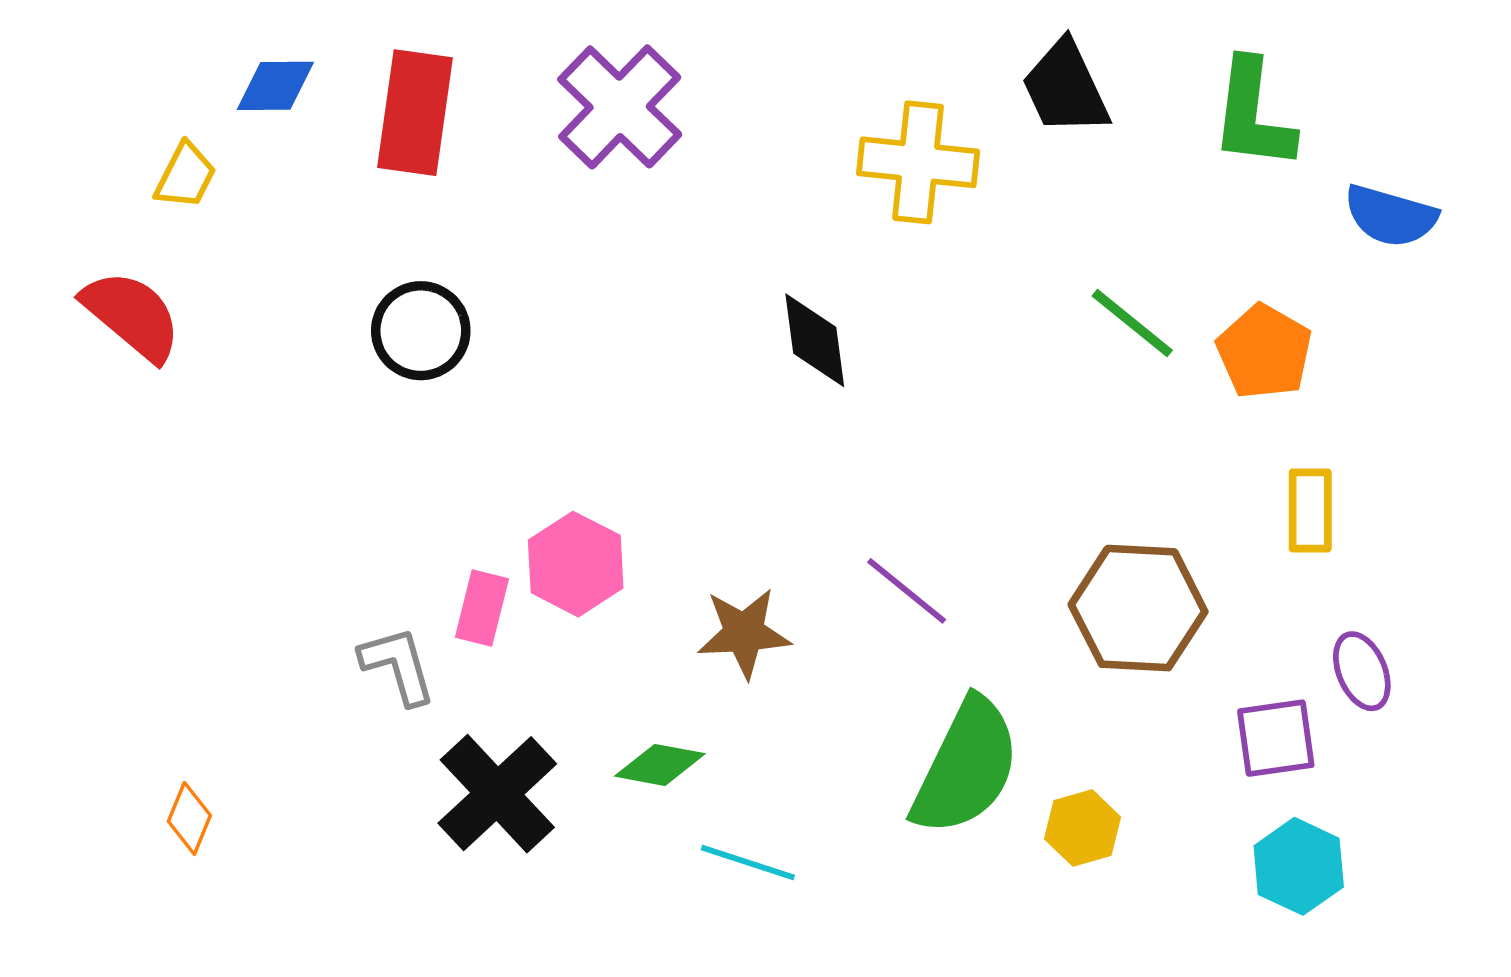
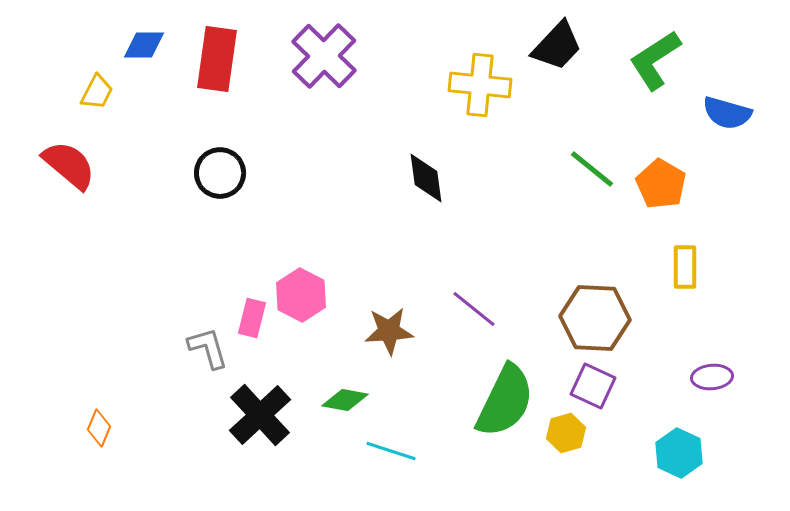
black trapezoid: (1065, 88) -> (557, 46), turned -112
green L-shape: (1253, 115) -> (655, 60), turned 50
purple ellipse: (1362, 671) -> (712, 377), moved, turned -72
purple square: (1276, 738) -> (593, 386), moved, turned 33

